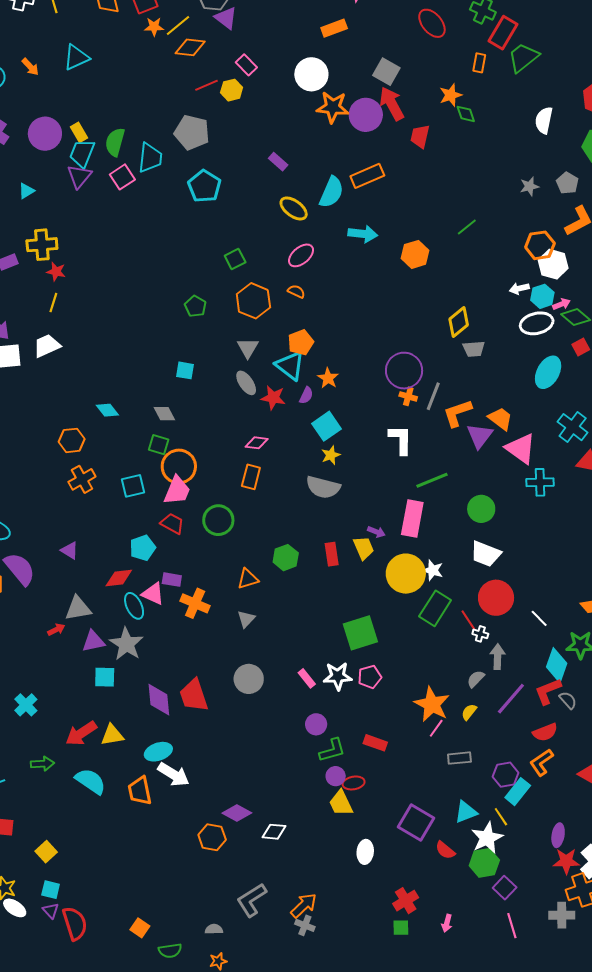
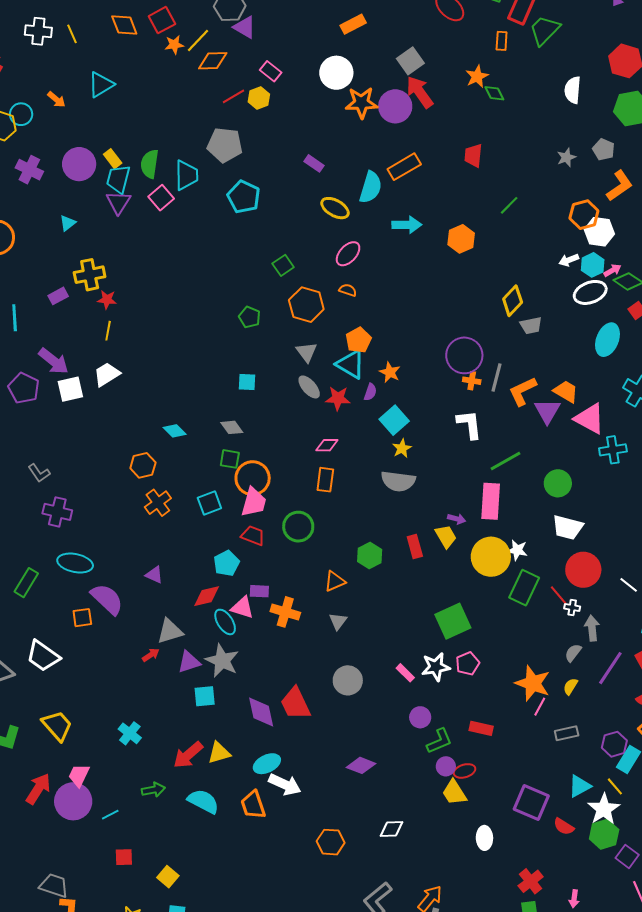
gray square: (386, 72) -> (410, 61), turned 32
red trapezoid: (420, 136) -> (473, 156), moved
purple diamond: (237, 813) -> (361, 765), moved

